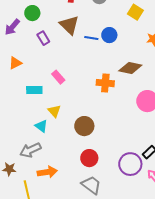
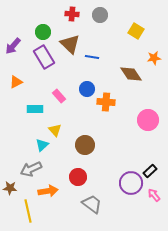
green circle: (32, 13) -> (43, 32), moved
blue circle: (109, 35) -> (87, 89), moved
purple rectangle: (43, 38) -> (44, 57), size x1.6
brown diamond: (130, 68) -> (131, 74), moved, turned 45
cyan triangle: (41, 126) -> (42, 145), turned 40
red circle: (89, 158) -> (78, 177), moved

